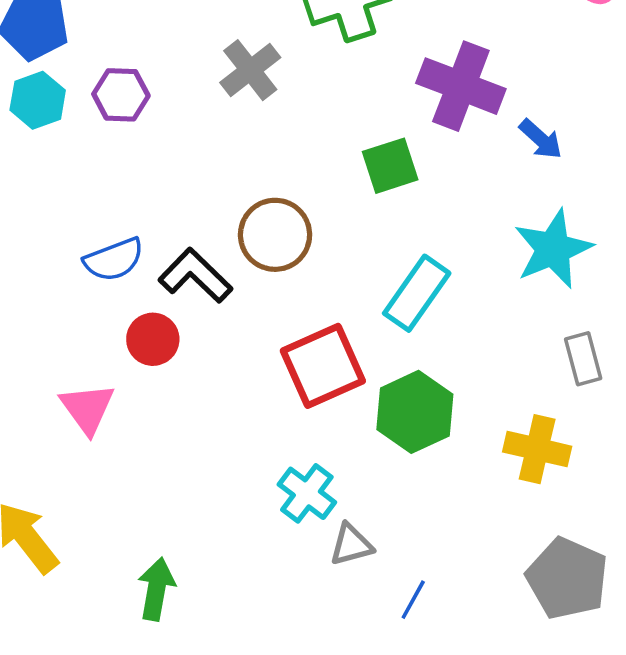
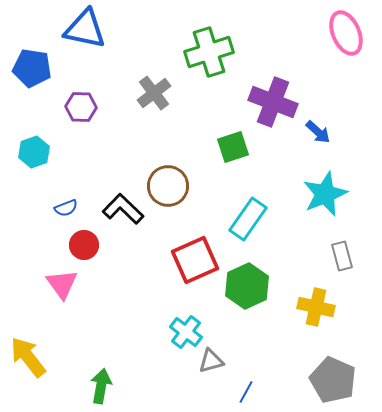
cyan hexagon: (38, 100) -> (34, 152), moved
blue semicircle: (114, 260) -> (66, 208), moved, size x0.7
red circle: (153, 339) -> (84, 245), moved

